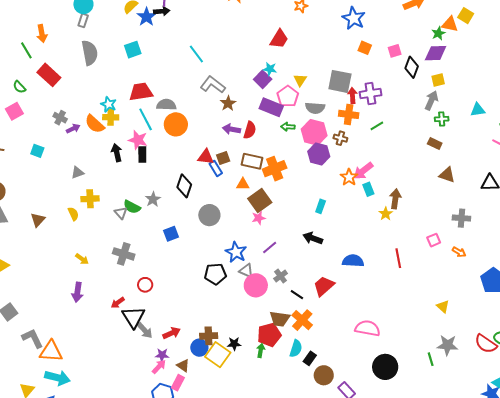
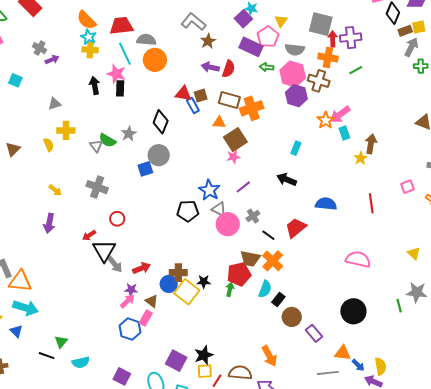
orange semicircle: (95, 124) -> (86, 20), moved
brown cross: (340, 138) -> (319, 81), size x1.5
brown rectangle: (435, 144) -> (405, 31), moved, turned -48
gray circle: (209, 215) -> (159, 155), moved
pink semicircle: (368, 328) -> (358, 259), moved

